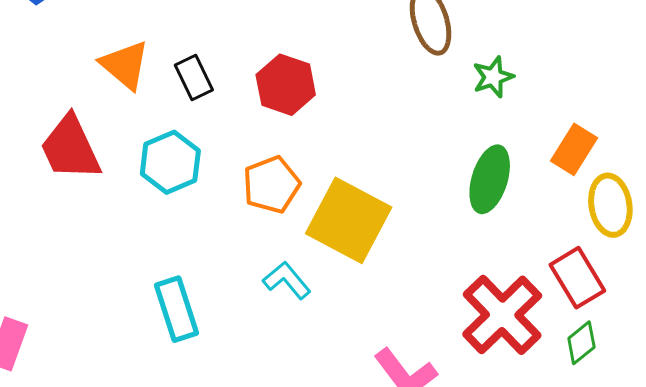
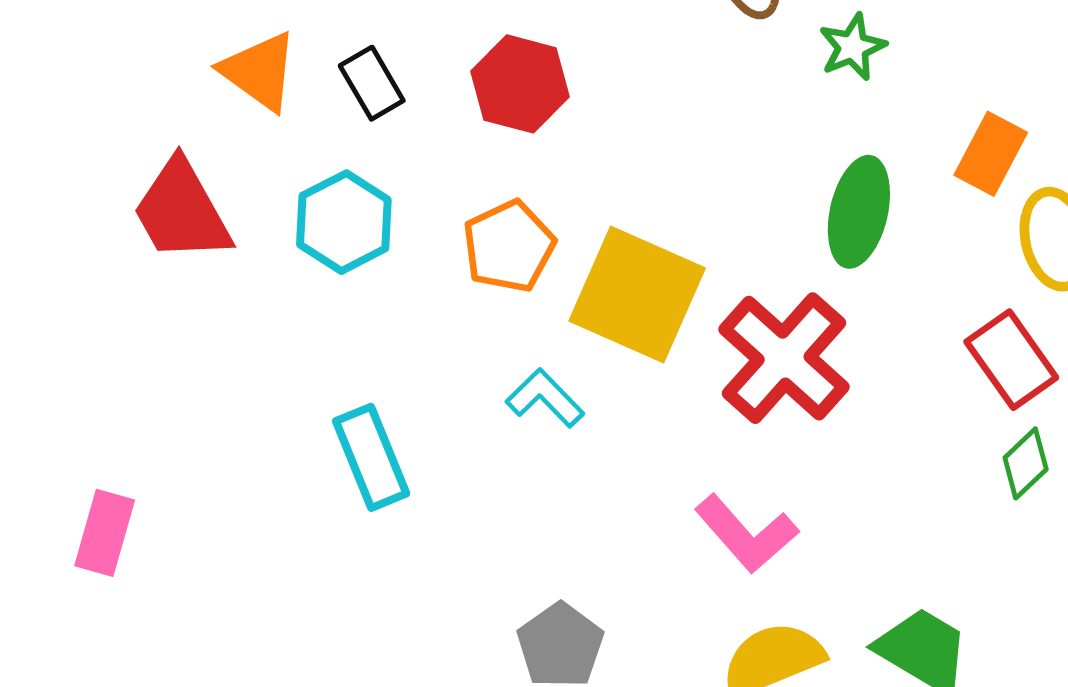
red cross: (502, 315) -> (784, 358), moved

